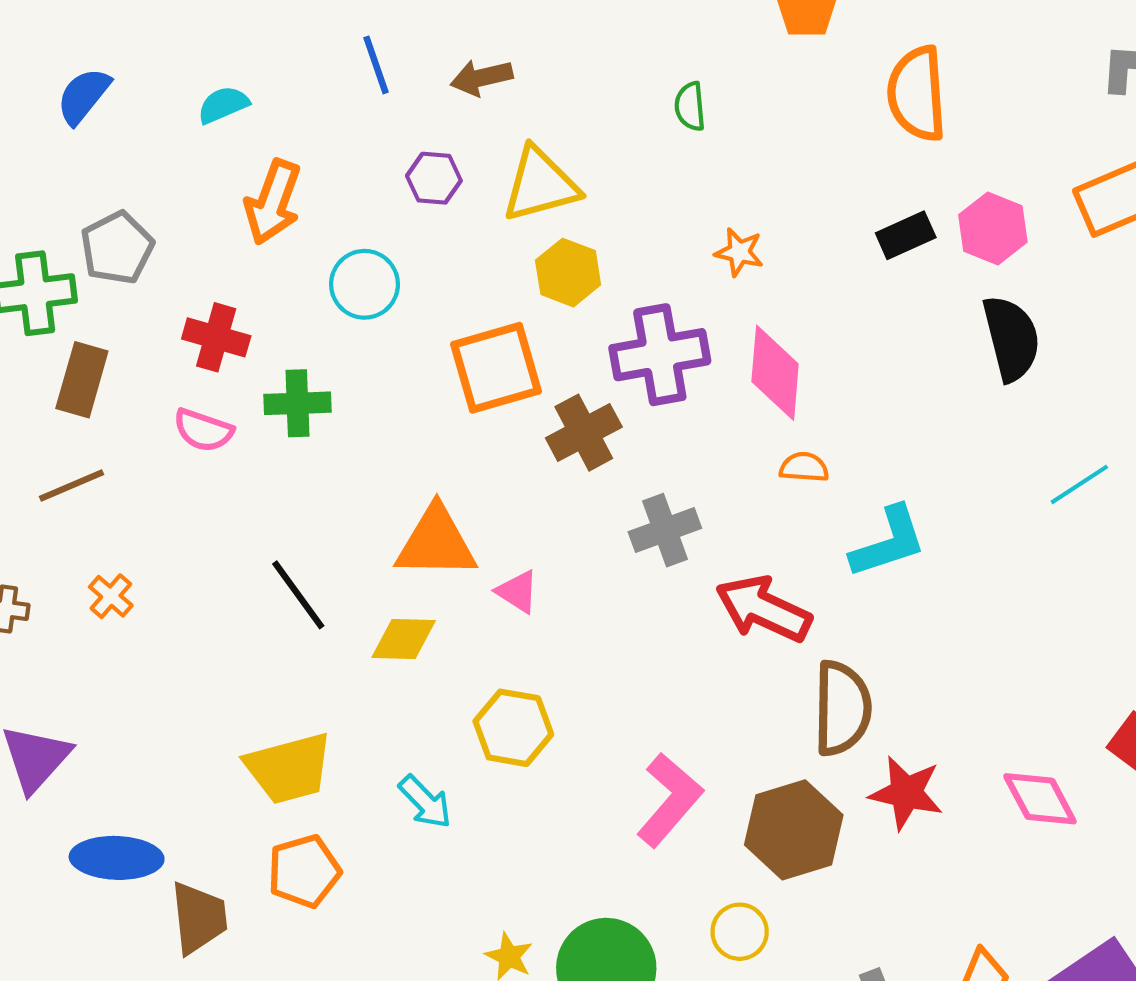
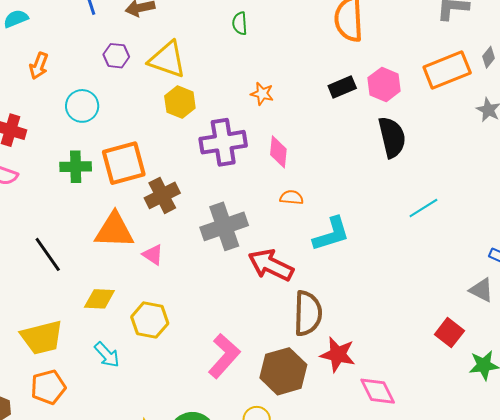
yellow triangle: (540, 185) -> (167, 60), turned 33
orange arrow: (273, 202) -> (39, 66), size x0.7
orange square: (496, 368) -> (124, 163), moved
pink diamond: (775, 373) -> (278, 152), size x0.7
green cross: (297, 403) -> (76, 167), moved
brown cross: (584, 433) -> (162, 195), moved
gray cross: (665, 530) -> (224, 226), size x1.4
yellow diamond: (404, 639) -> (99, 299), moved
pink diamond: (1040, 799) -> (378, 391), moved

